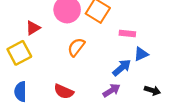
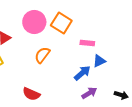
purple arrow: (111, 90) -> (89, 93), moved
black arrow: (152, 90) -> (121, 95), moved

